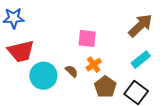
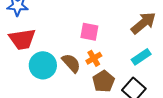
brown semicircle: (72, 71) -> (71, 63), size x1.5

